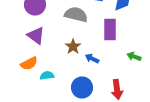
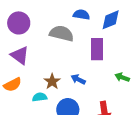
brown star: (73, 46) -> (52, 81), moved
cyan semicircle: (47, 76) -> (40, 97), moved

